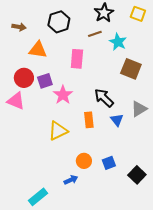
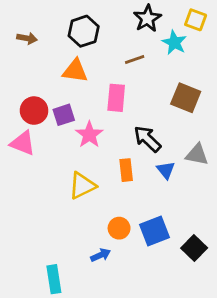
brown line: (95, 34) -> (135, 60), moved
cyan star: (118, 42) -> (174, 43), moved
orange triangle: (38, 50) -> (75, 71), moved
pink rectangle: (77, 59) -> (116, 98), moved
gray triangle: (139, 109) -> (197, 154), turned 42
blue square: (109, 163) -> (154, 231), size x1.5
cyan rectangle: (38, 197) -> (54, 279), turned -60

